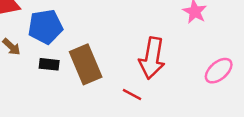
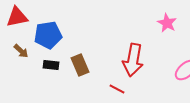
brown rectangle: (86, 64) -> (80, 65), size x0.7

